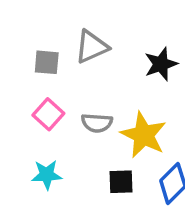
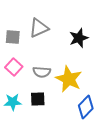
black square: (121, 182) -> (38, 99), moved

